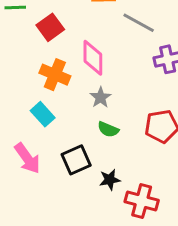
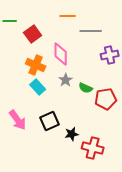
gray line: (139, 23) -> (91, 31), turned -30
cyan rectangle: (43, 114) -> (38, 87), moved
green semicircle: (108, 129) -> (86, 88), moved

